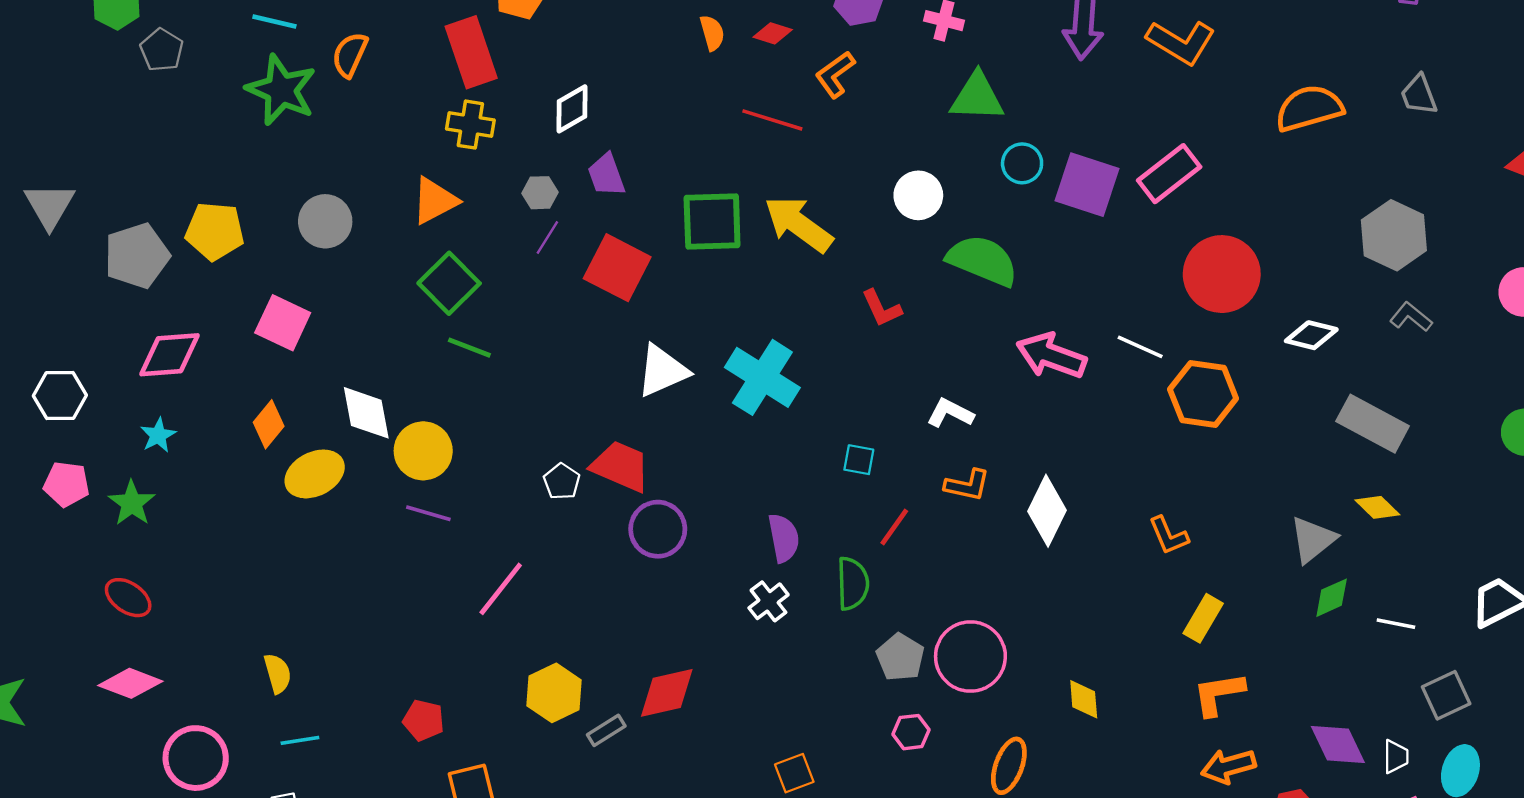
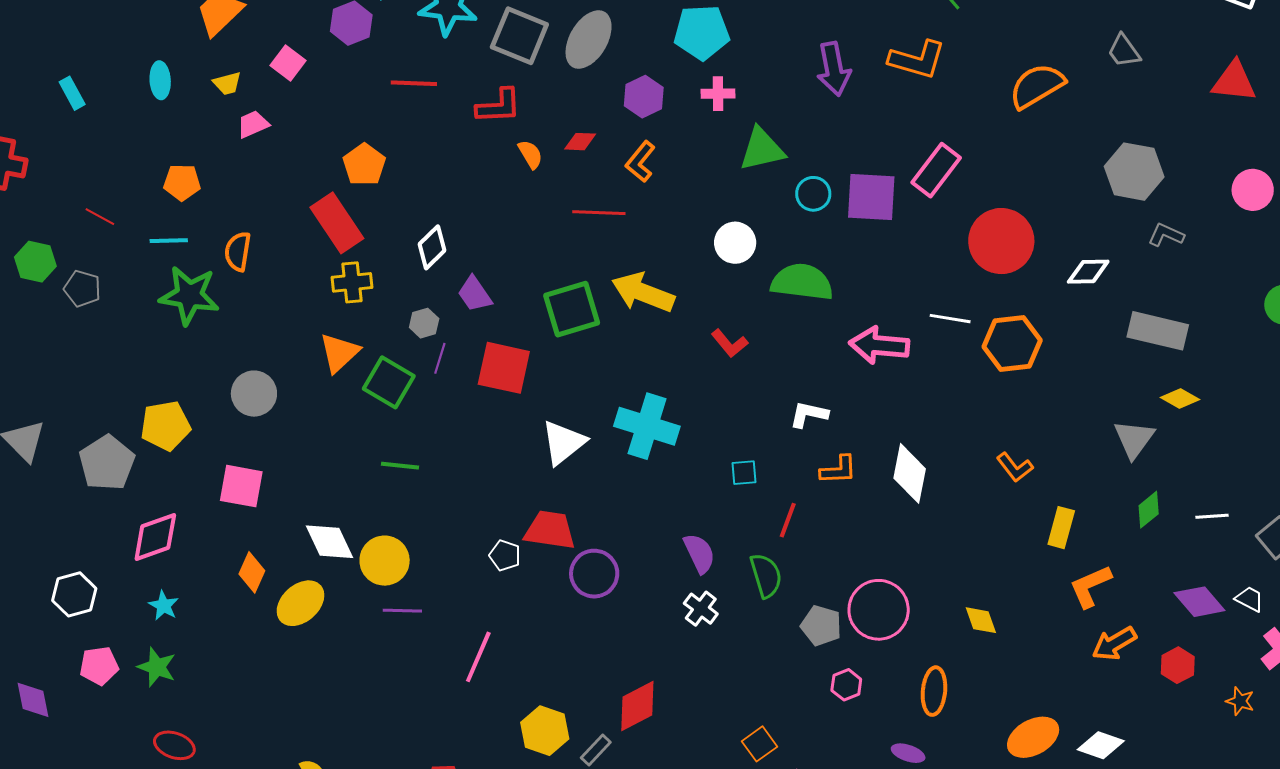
green square: (449, 283) -> (389, 382), moved
green diamond: (1332, 598) -> (1149, 510), moved
white line: (1396, 624) -> (1212, 516), moved
white trapezoid: (1396, 757) -> (1249, 599), turned -48

